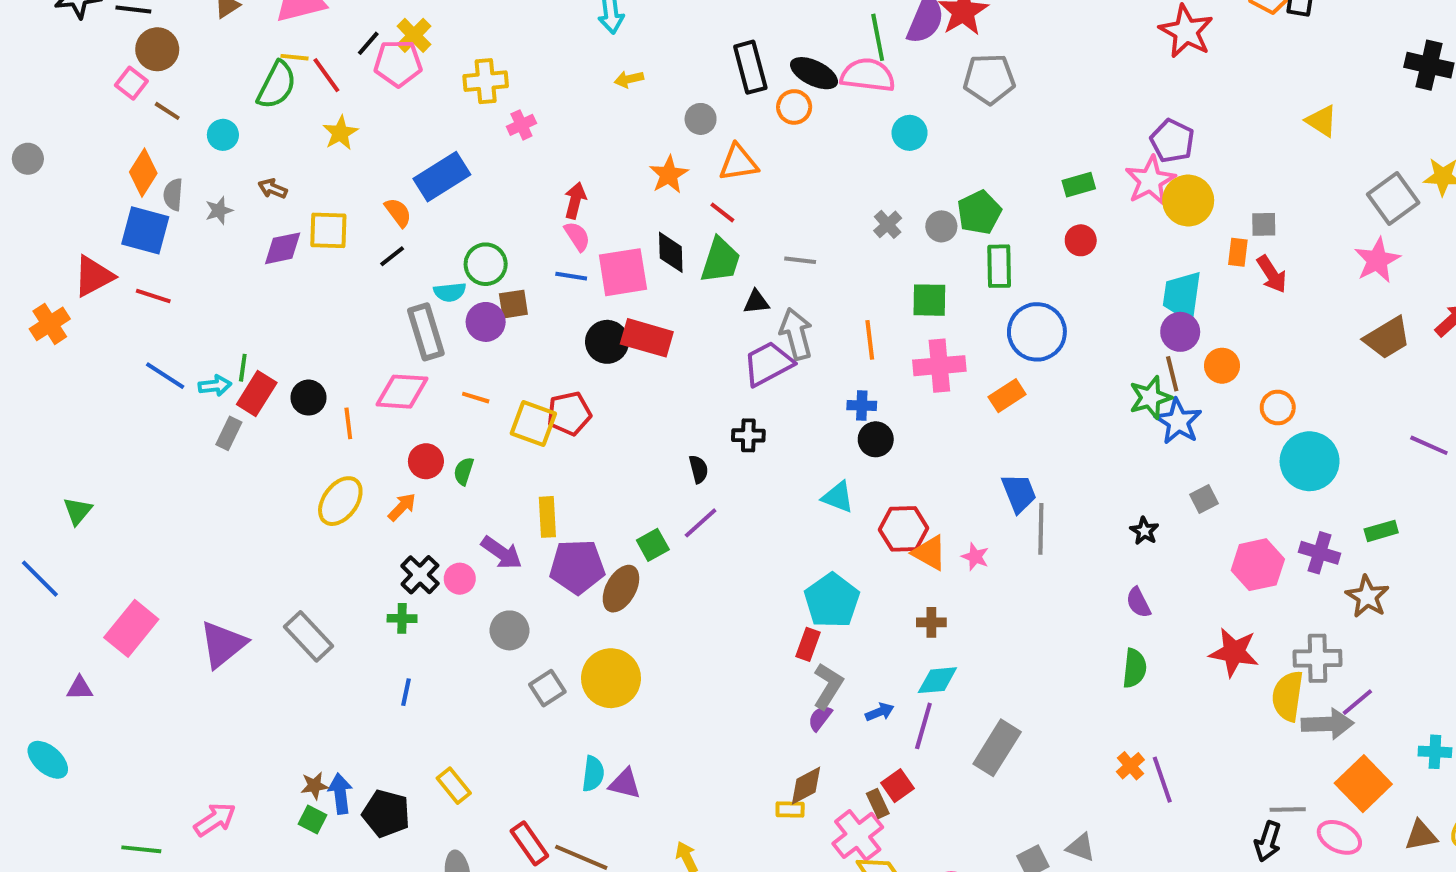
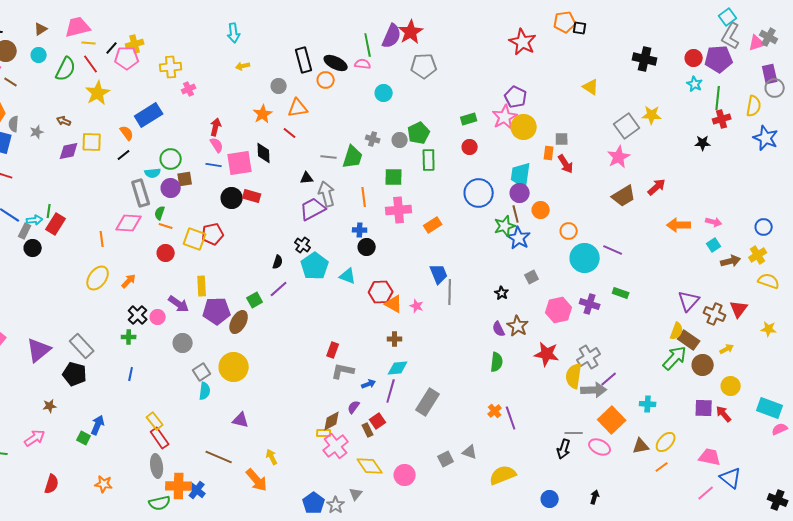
yellow cross: (414, 35) -> (135, 44), turned 30
yellow line: (295, 57) -> (89, 43), moved
pink semicircle: (868, 75) -> (363, 64), size x0.6
yellow star: (340, 133) -> (98, 93), size x1.4
cyan circle: (223, 135) -> (39, 55), moved
gray cross: (888, 224) -> (373, 139), turned -32
green trapezoid: (720, 260) -> (353, 157), moved
blue circle: (1037, 332) -> (479, 193), moved
red rectangle: (647, 338) -> (252, 196), size x0.7
black circle: (308, 398) -> (33, 248), moved
gray rectangle: (229, 433) -> (25, 231), moved
black cross: (748, 435) -> (303, 245), turned 35
purple line: (1429, 445) -> (613, 250), moved
red circle: (426, 461) -> (166, 253), moved
black semicircle: (699, 469) -> (278, 262), turned 32
green semicircle: (464, 471) -> (160, 213), moved
green rectangle: (1381, 531) -> (621, 293), turned 35
brown star: (1367, 597) -> (518, 326), moved
cyan pentagon: (832, 601) -> (315, 266), moved
gray cross: (1318, 658) -> (589, 357), turned -30
gray L-shape: (828, 686) -> (343, 371), turned -110
purple semicircle: (820, 718) -> (354, 407), moved
cyan semicircle: (593, 774) -> (205, 391), moved
brown star: (314, 786) -> (50, 406), moved
blue arrow: (340, 794) -> (98, 425), turned 30
black pentagon: (386, 814) -> (75, 374), moved
pink cross: (858, 835) -> (336, 446), moved
red rectangle: (529, 843) -> (160, 438), moved

